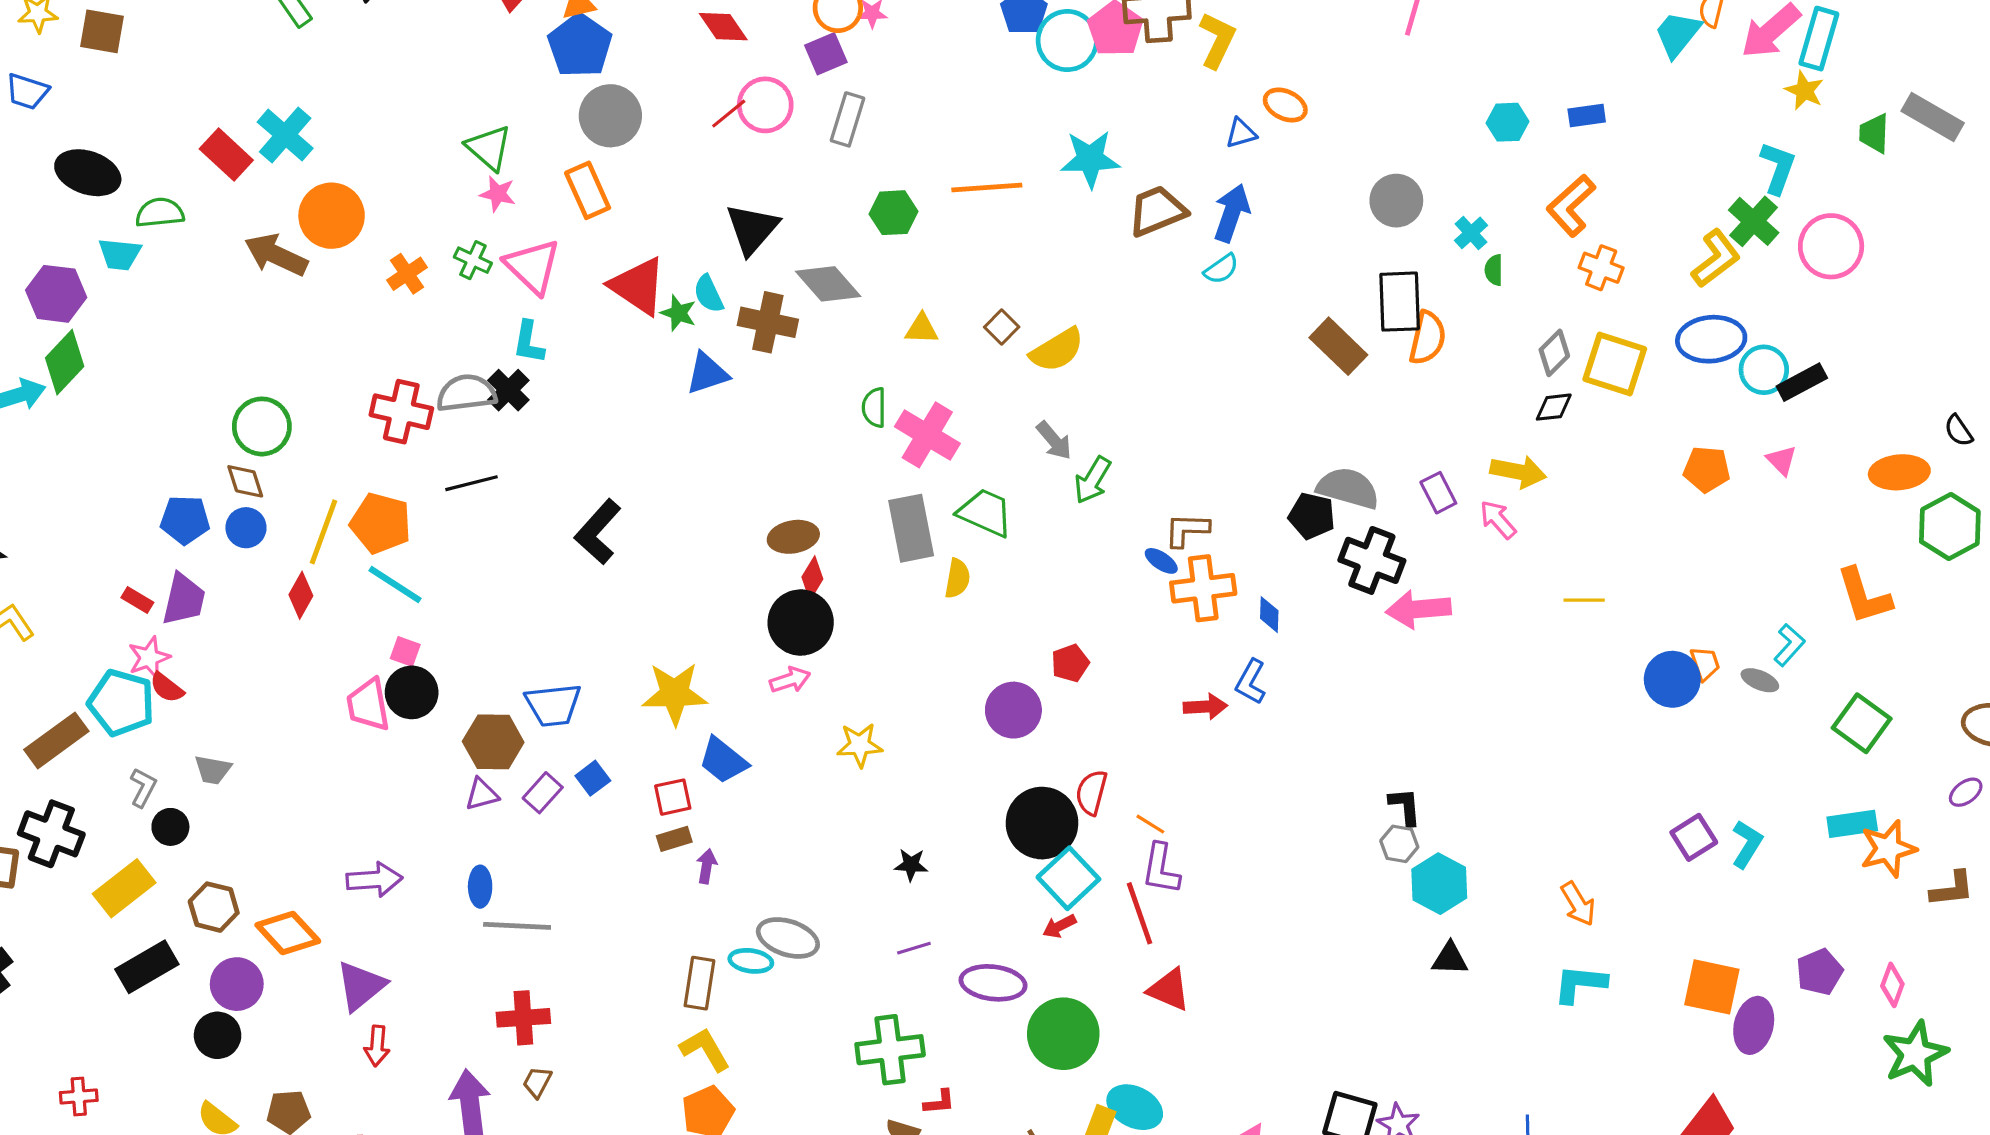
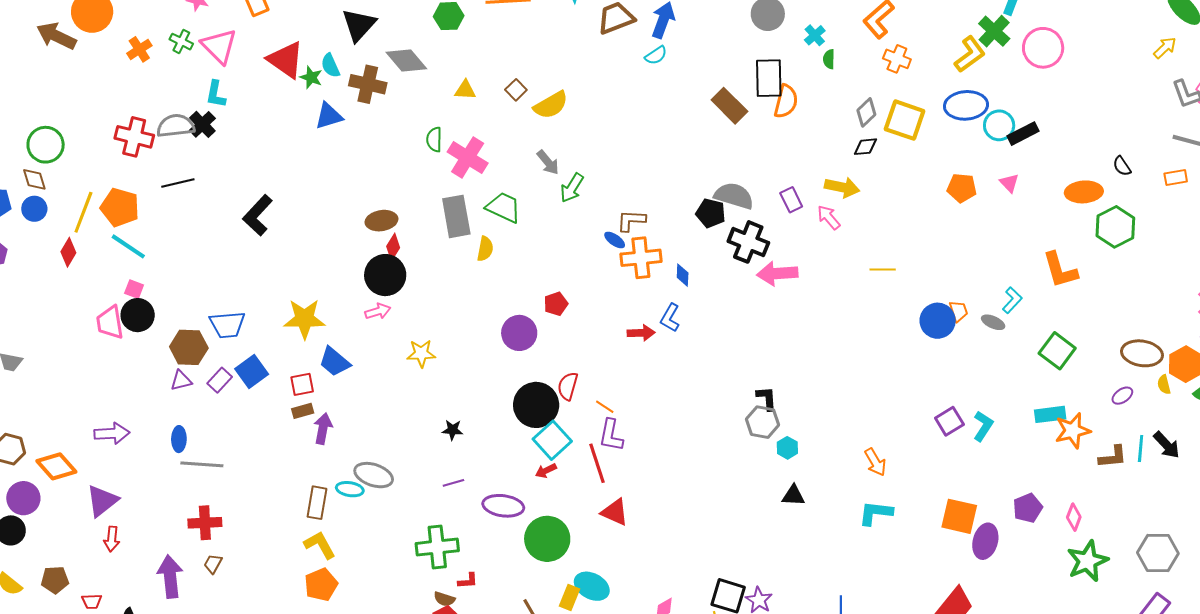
blue square: (593, 778) -> (252, 372), size x1.5
gray hexagon: (1399, 844) -> (763, 422), size x1.4
purple arrow: (707, 866) -> (323, 429), size x1.4
cyan hexagon: (1439, 884) -> (787, 448), size x0.6

